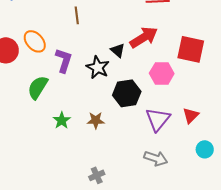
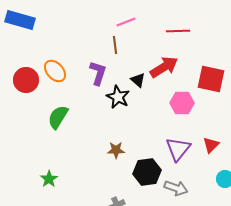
brown line: (77, 15) -> (115, 45), moved
purple L-shape: (64, 60) -> (98, 73), moved
black hexagon: (127, 93) -> (147, 172), moved
green star: (62, 120) -> (49, 179), moved

